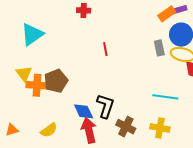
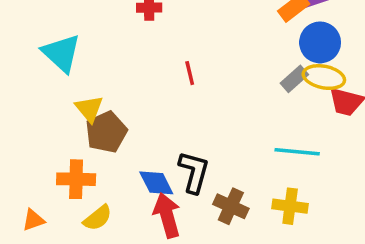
cyan triangle: (32, 34) -> (61, 53), turned -40
gray rectangle: (159, 48) -> (294, 79), moved, turned 63
yellow triangle: (24, 74) -> (89, 109), moved
orange cross: (37, 85) -> (76, 179), moved

